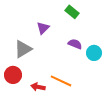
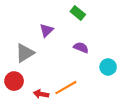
cyan circle: (94, 53) -> (108, 67), moved
orange line: (61, 81) -> (66, 88), turned -55

